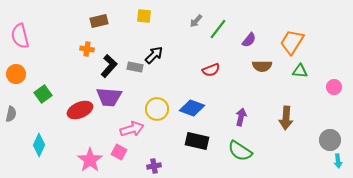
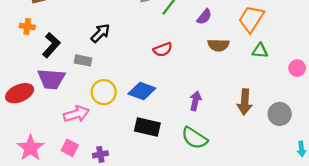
gray rectangle: (135, 67) -> (83, 60), moved
gray circle: (330, 140) -> (280, 114), moved
pink square: (119, 152) -> (70, 148), moved

